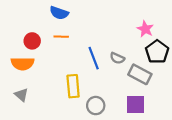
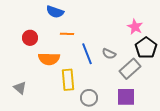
orange line: (61, 37) -> (67, 34), moved
orange semicircle: (22, 64) -> (49, 59), moved
gray rectangle: (140, 74) -> (130, 69), turned -70

